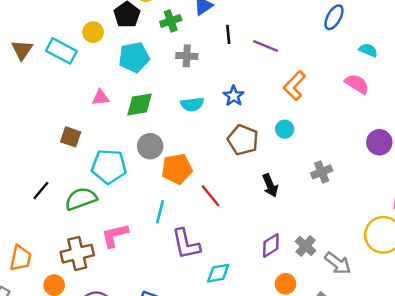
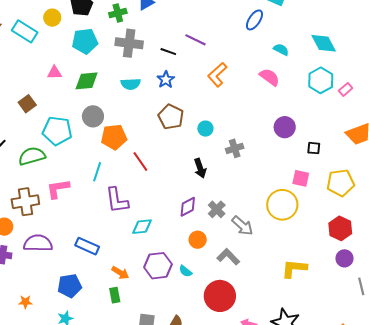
black line: (228, 34) -> (168, 52), moved, turned -70
gray cross: (187, 56) -> (129, 43), size x1.5
cyan circle: (285, 129) -> (205, 129), moved
brown square: (71, 137) -> (27, 104), turned 30
black arrow: (270, 185) -> (200, 168), moved

